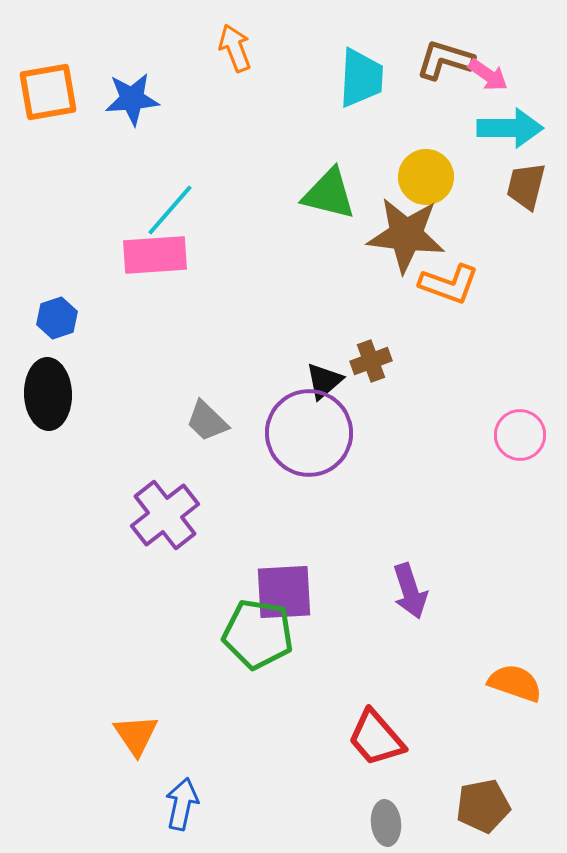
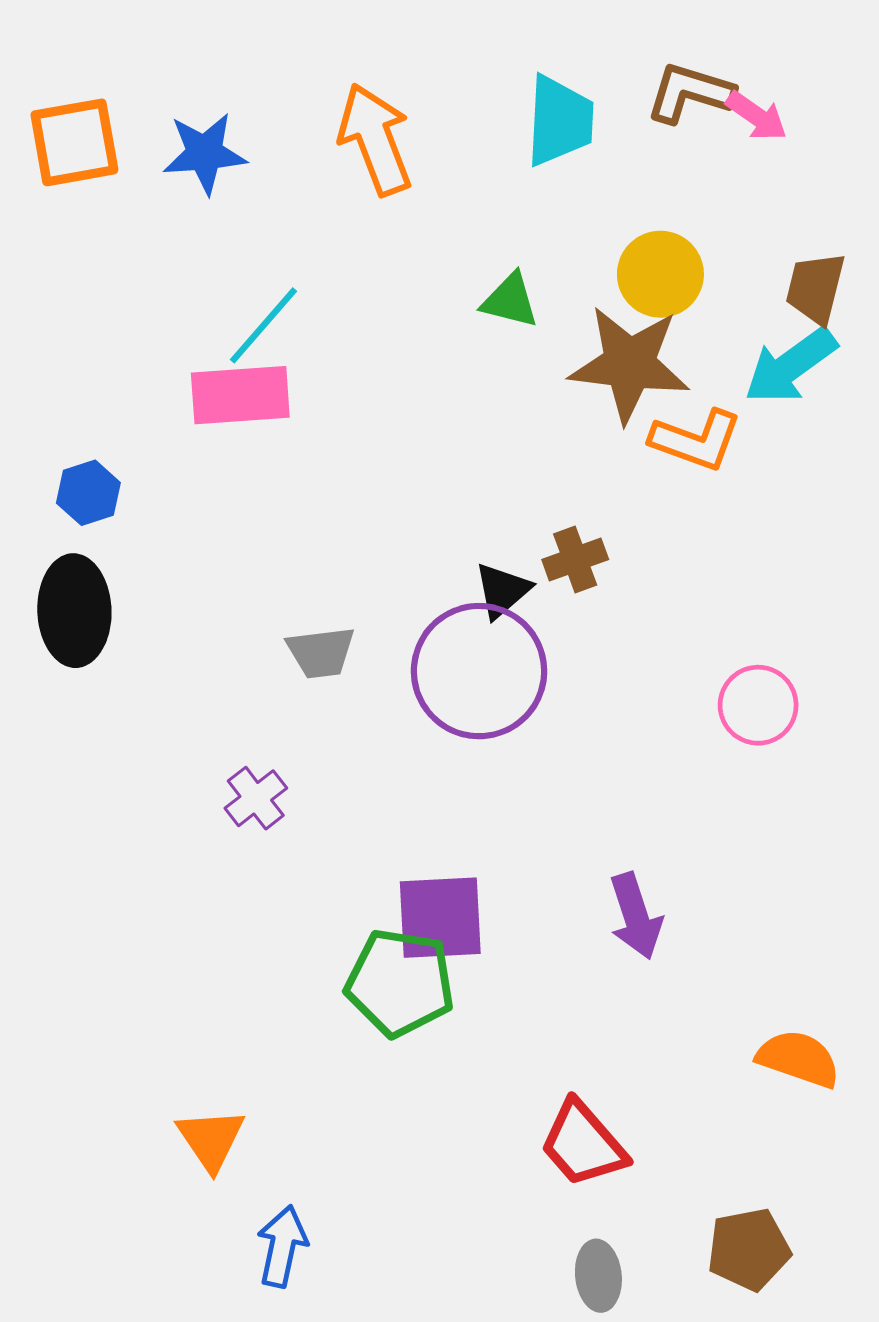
orange arrow: (235, 48) -> (375, 139), moved, size x1.5
cyan arrow: (510, 128) -> (791, 366), moved, turned 144
green triangle: (329, 194) -> (510, 301), size x0.7
gray trapezoid: (207, 421) -> (321, 652), turned -51
pink circle: (520, 435) -> (758, 705), moved
purple cross: (165, 515) -> (256, 798), size x0.6

